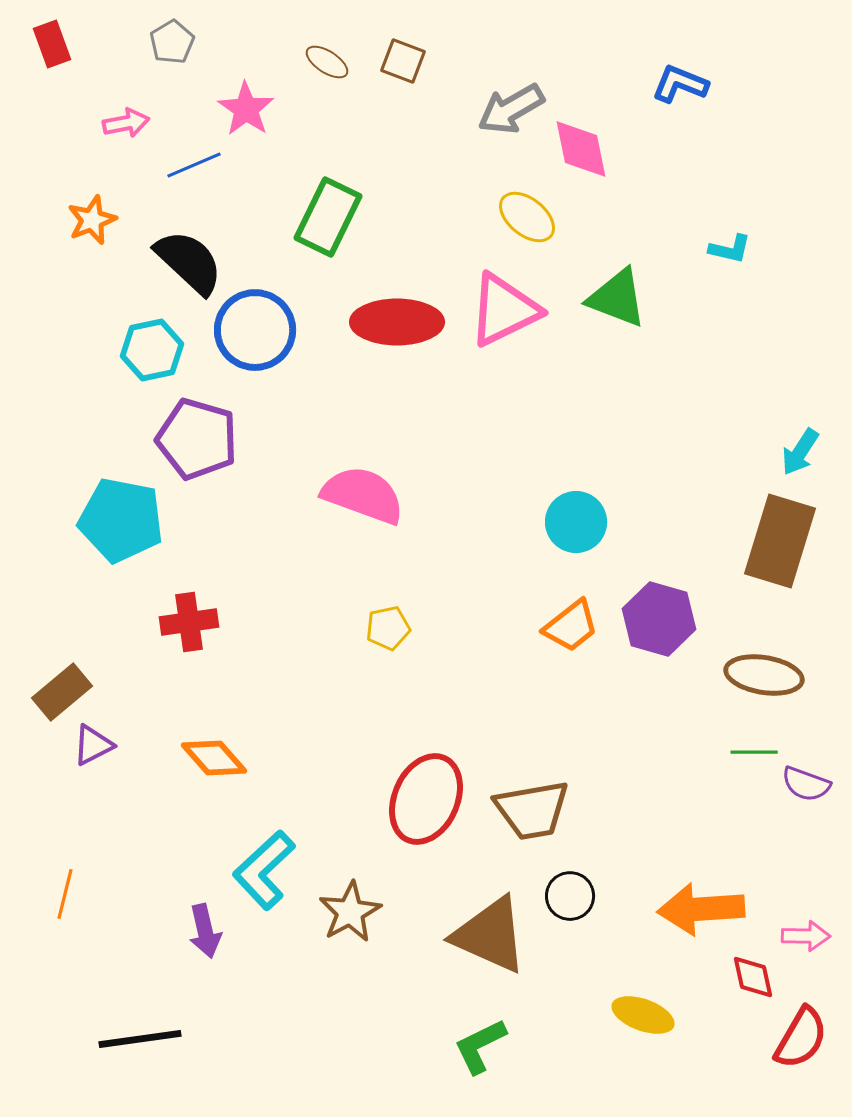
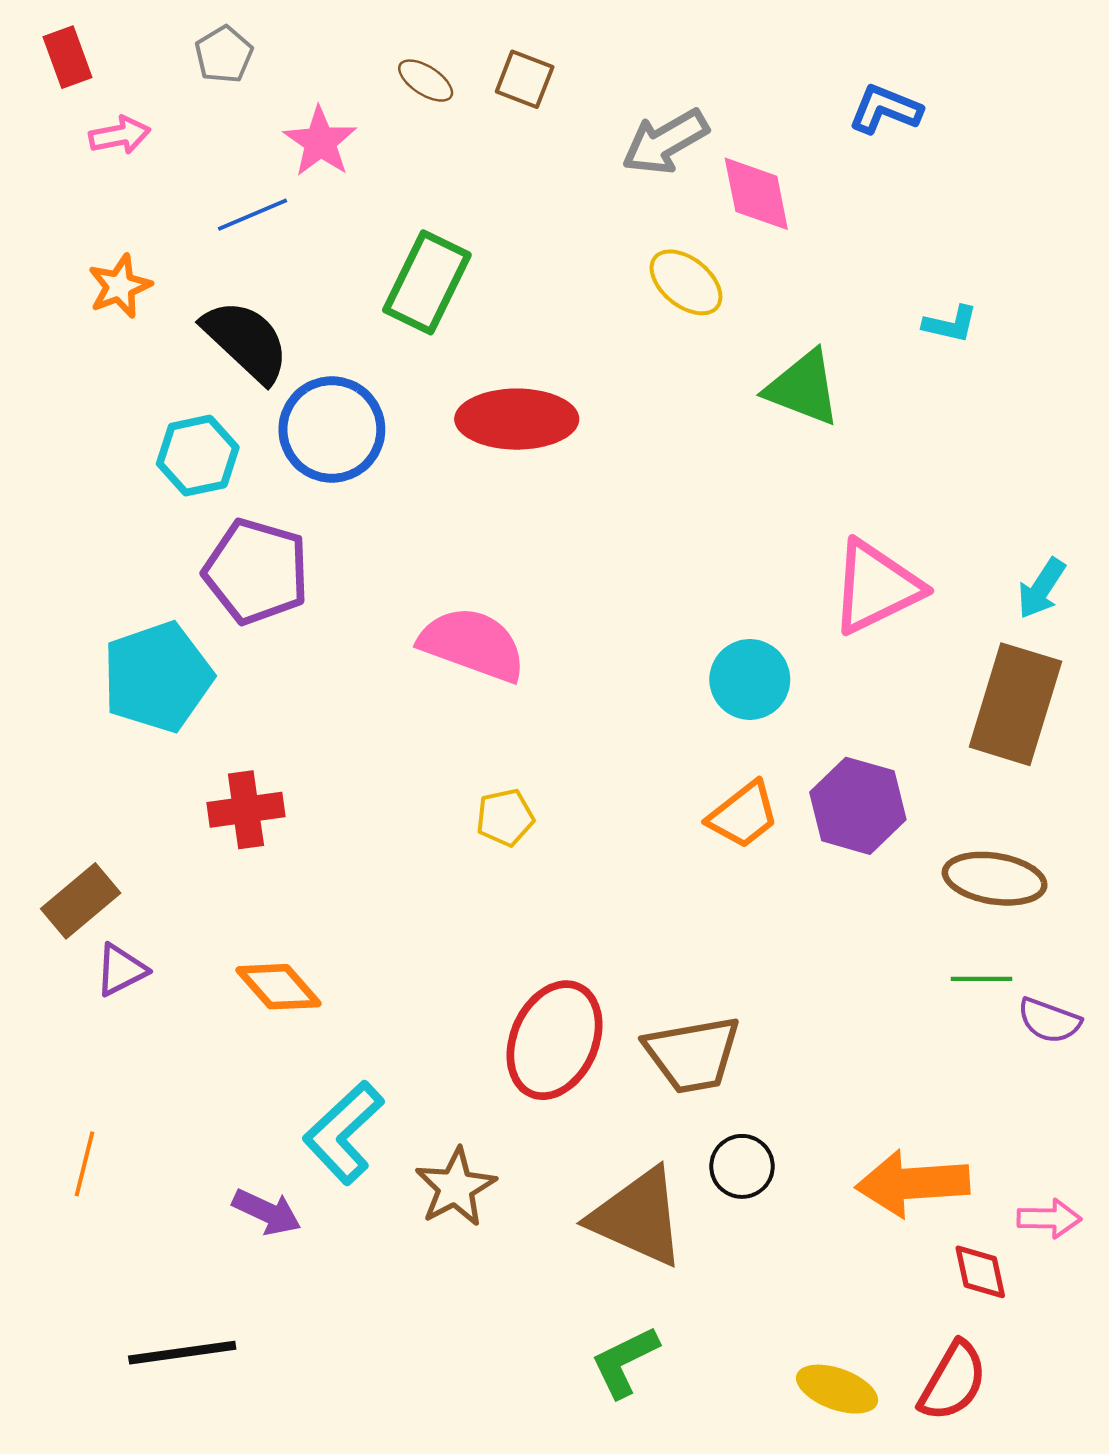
pink arrow: (126, 123) -> (120, 135), moved
pink triangle: (504, 310) -> (876, 587), moved
cyan pentagon: (121, 520) -> (157, 677), turned -30
purple arrow: (205, 931) -> (267, 1212), turned -52
yellow ellipse: (643, 1015) -> (837, 1389), moved
red semicircle: (801, 1038) -> (953, 1381), moved

